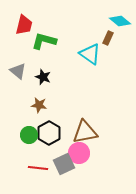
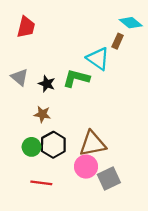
green L-shape: (44, 41) -> (76, 78), moved
gray square: (64, 164) -> (109, 179), moved

